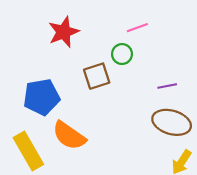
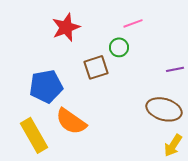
purple line: (167, 86) -> (175, 69), moved

